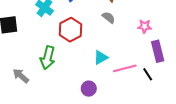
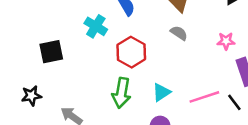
cyan triangle: (101, 57) -> (161, 92), moved
green arrow: (48, 58) -> (121, 93), moved

